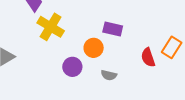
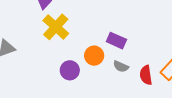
gray semicircle: (109, 75) -> (121, 66), moved

